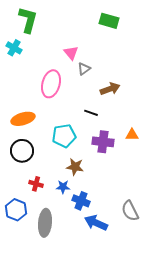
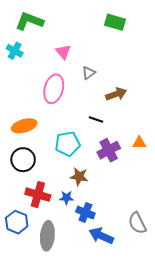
green L-shape: (28, 20) -> (29, 21), turned -84
pink triangle: (71, 53) -> (63, 52), moved
purple cross: (103, 142) -> (109, 150), turned -35
red cross: (36, 184) -> (38, 195), size x1.6

